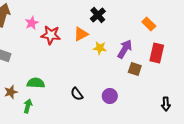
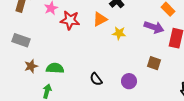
purple arrow: (125, 49) -> (154, 27), moved, turned 78
brown square: (135, 69) -> (154, 63), moved
brown star: (11, 92) -> (31, 66), moved

